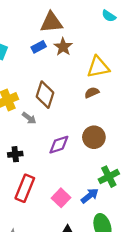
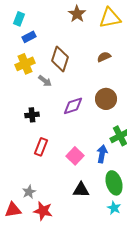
blue rectangle: (39, 47) -> (29, 37), moved
yellow triangle: (98, 67) -> (110, 18), moved
red rectangle: (25, 188) -> (41, 147), size x0.7
blue arrow: (90, 196) -> (102, 154), turned -42

